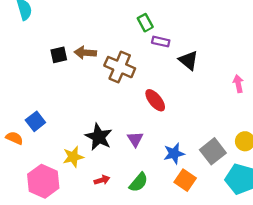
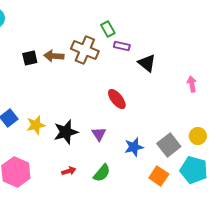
brown cross: (120, 67) -> (85, 50), moved
black star: (99, 137) -> (66, 132), turned 30
yellow star: (73, 157) -> (36, 125), moved
orange square: (185, 180) -> (159, 176), moved

